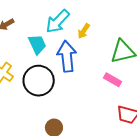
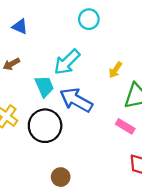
yellow arrow: (84, 31) -> (115, 70), moved
blue arrow: (67, 56) -> (76, 100), turned -56

